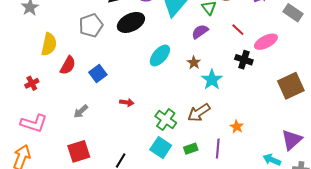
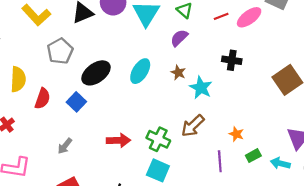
black ellipse: (131, 22) -> (96, 73), moved
red line: (238, 30) -> (221, 16), moved, turned -56
pink ellipse: (266, 42) -> (249, 17), moved
red arrow: (127, 102) -> (118, 140), moved, size x1.5
green rectangle: (191, 149) -> (253, 156), moved

